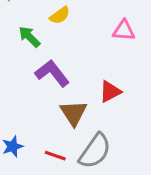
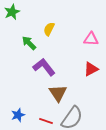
yellow semicircle: (60, 15) -> (49, 29), turned 152
red triangle: (110, 92) -> (91, 69), moved

